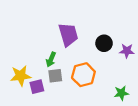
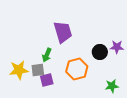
black circle: (104, 43) -> (100, 52), moved
gray square: (55, 76) -> (38, 70), moved
purple square: (37, 87) -> (47, 80), moved

